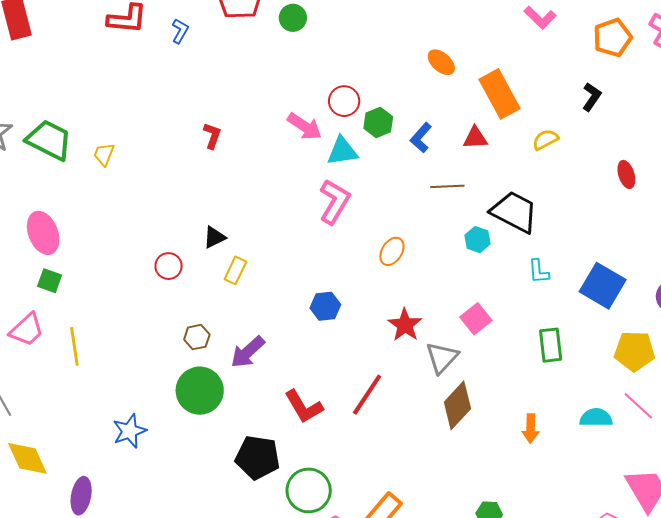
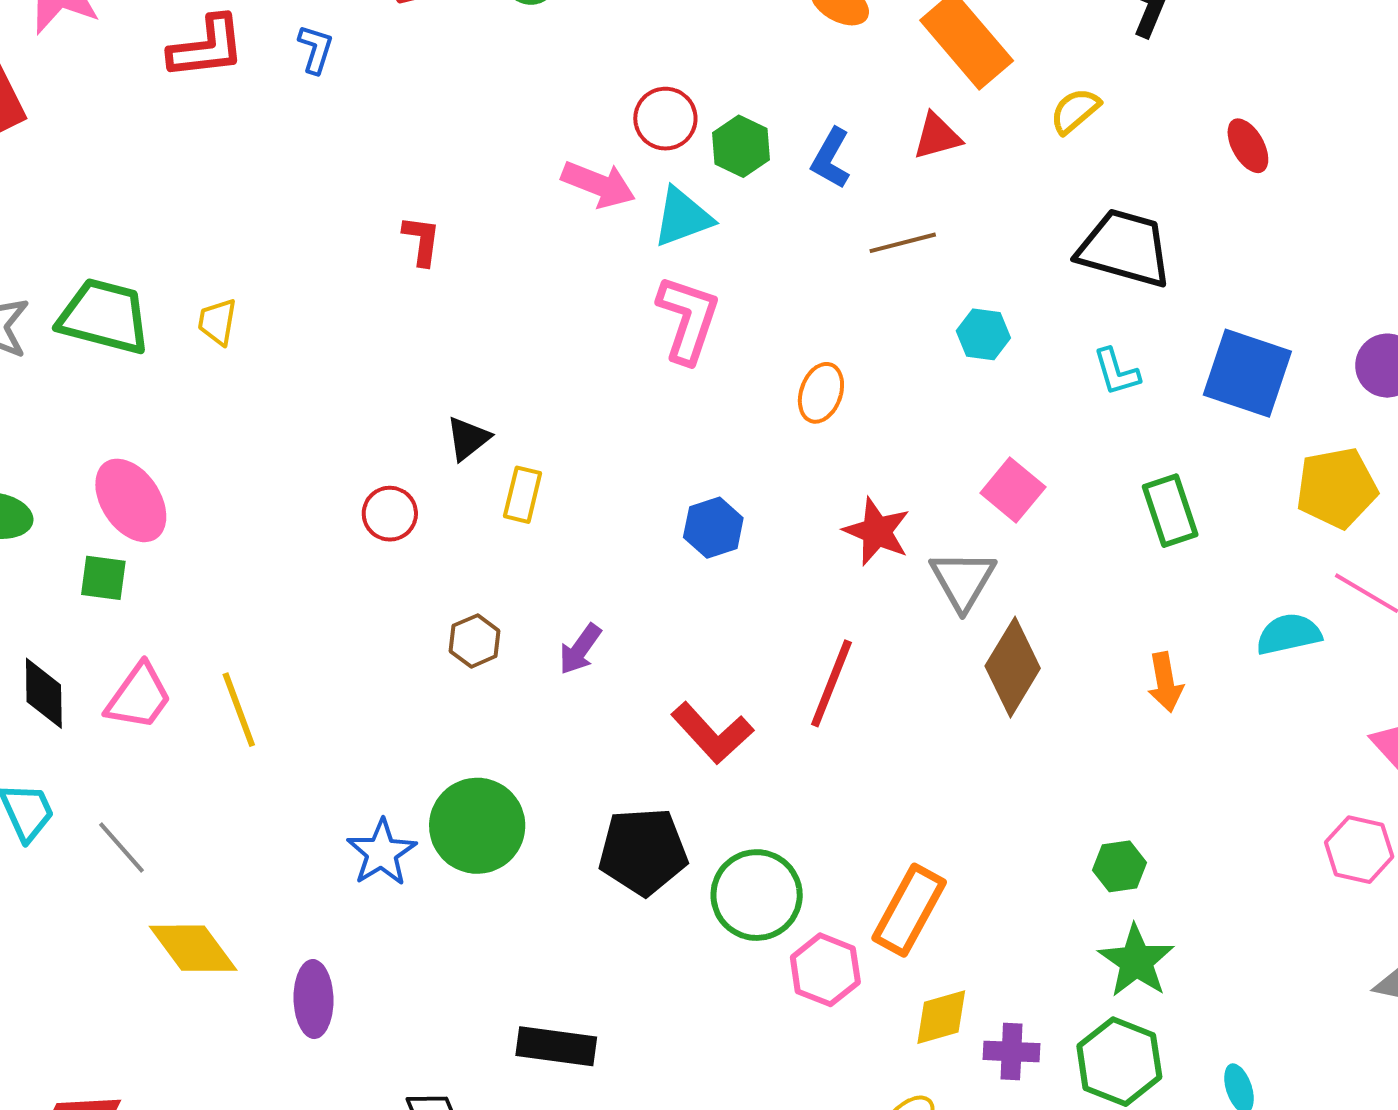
black trapezoid: (514, 212) -> (1125, 248), moved
green square: (50, 281) -> (103, 578), moved
purple arrow: (248, 352) -> (580, 649), size x0.7
green circle: (200, 391) -> (477, 826), moved

